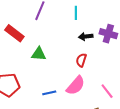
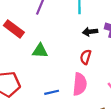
pink semicircle: (76, 86) -> (80, 84), turned -35

